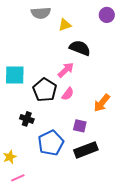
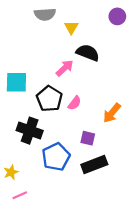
yellow triangle: (65, 25) -> (71, 27), turned -40
pink arrow: (66, 70) -> (65, 68), moved
black cross: (27, 119) -> (30, 131), size x1.6

